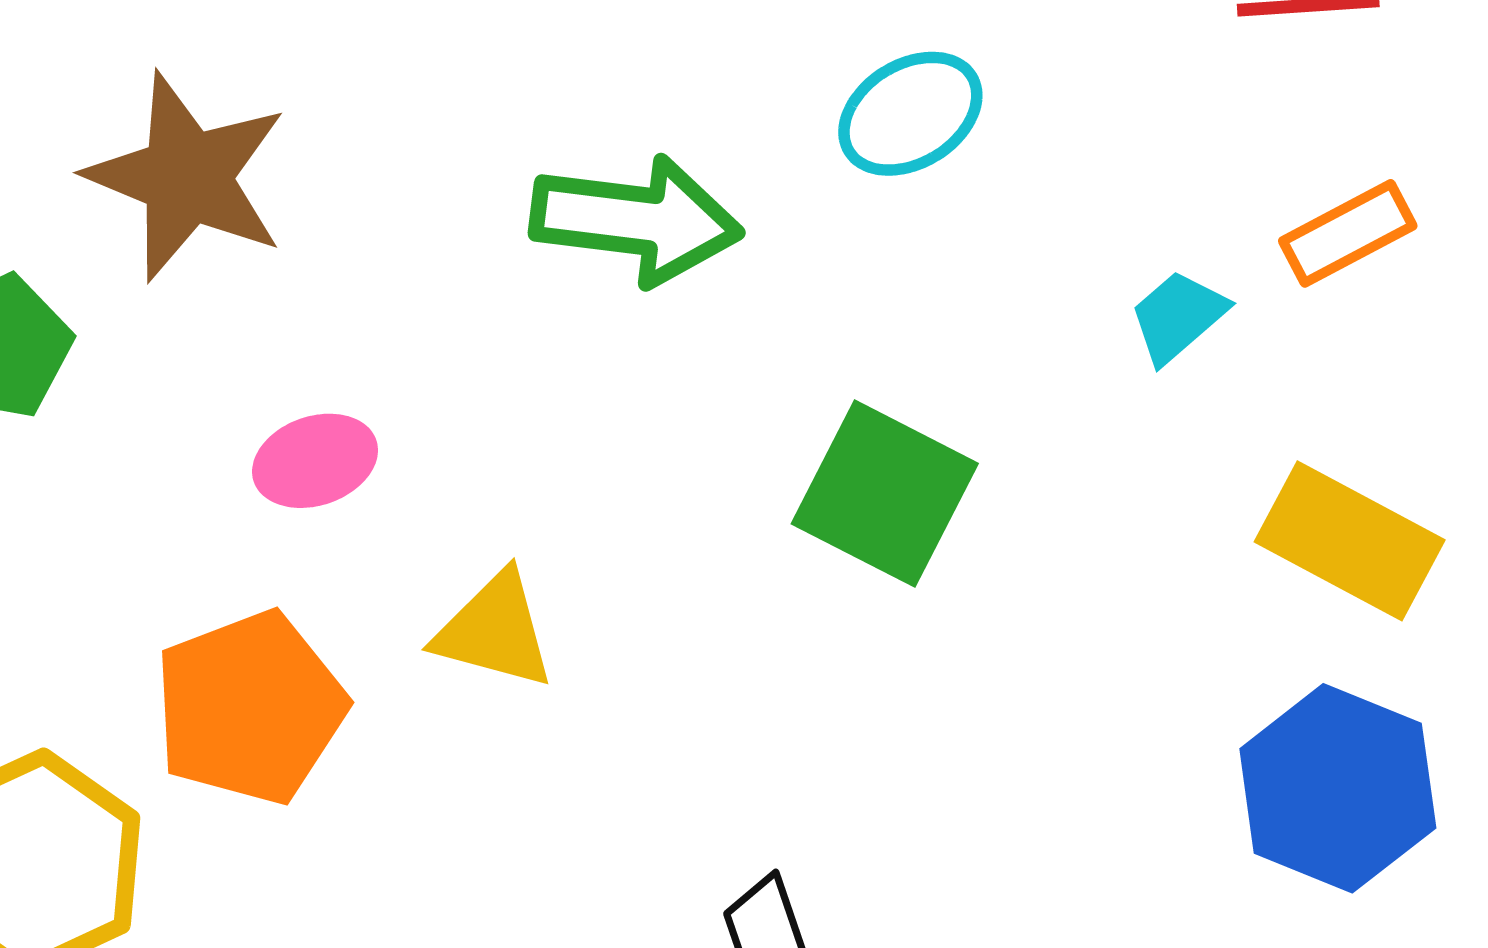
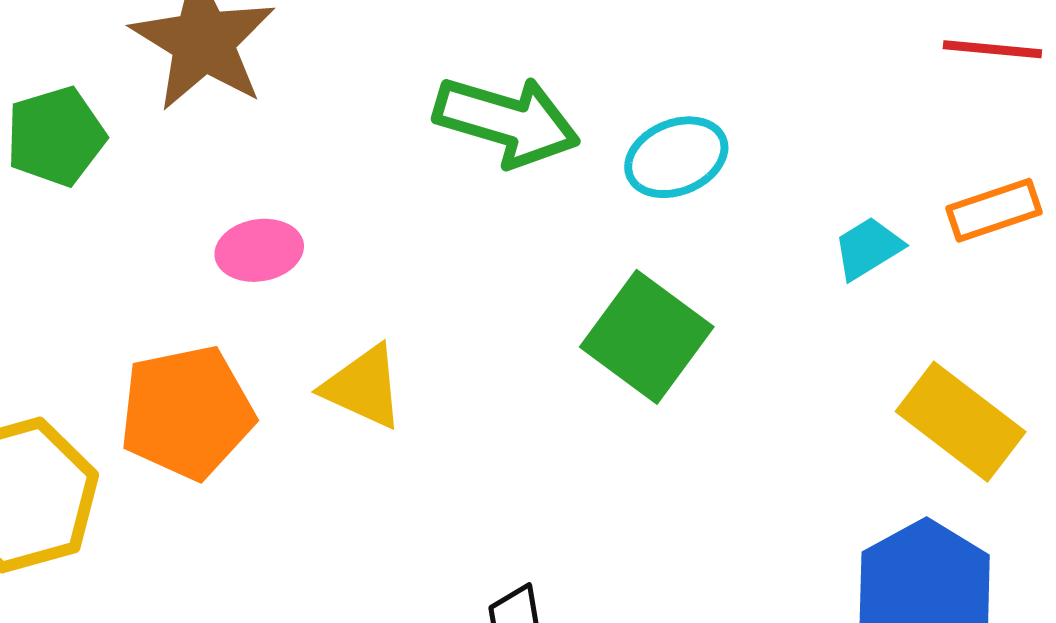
cyan ellipse: (910, 114) -> (676, 157), moved

